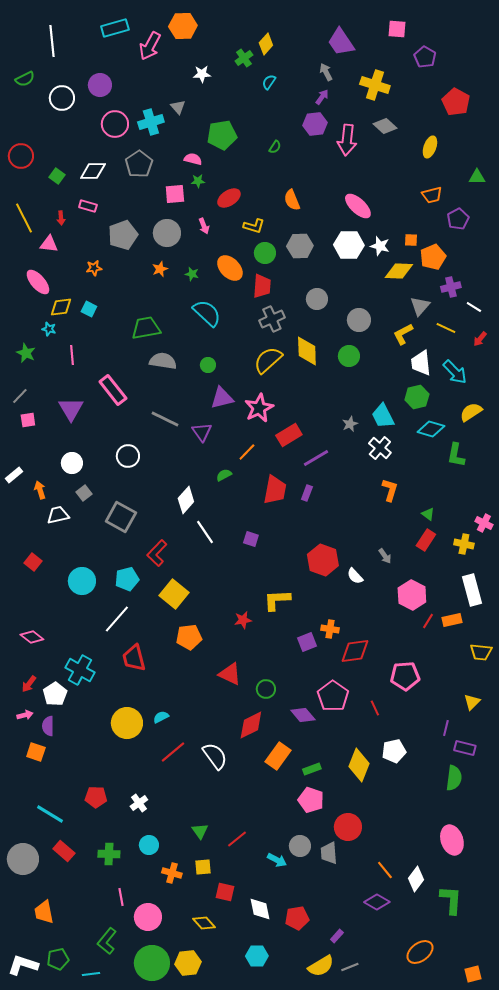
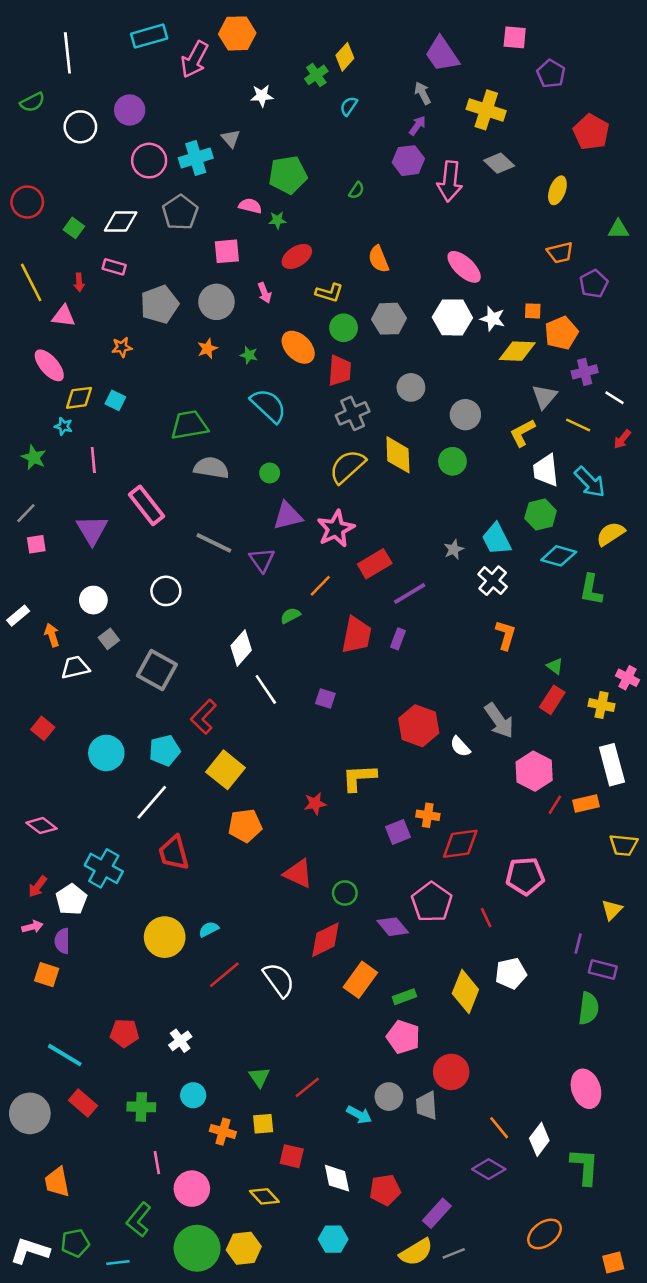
green star: (198, 181) -> (277, 220), moved
gray arrow: (385, 556) -> (499, 721), size x1.8
purple rectangle: (337, 936) -> (437, 1213), size x1.6

